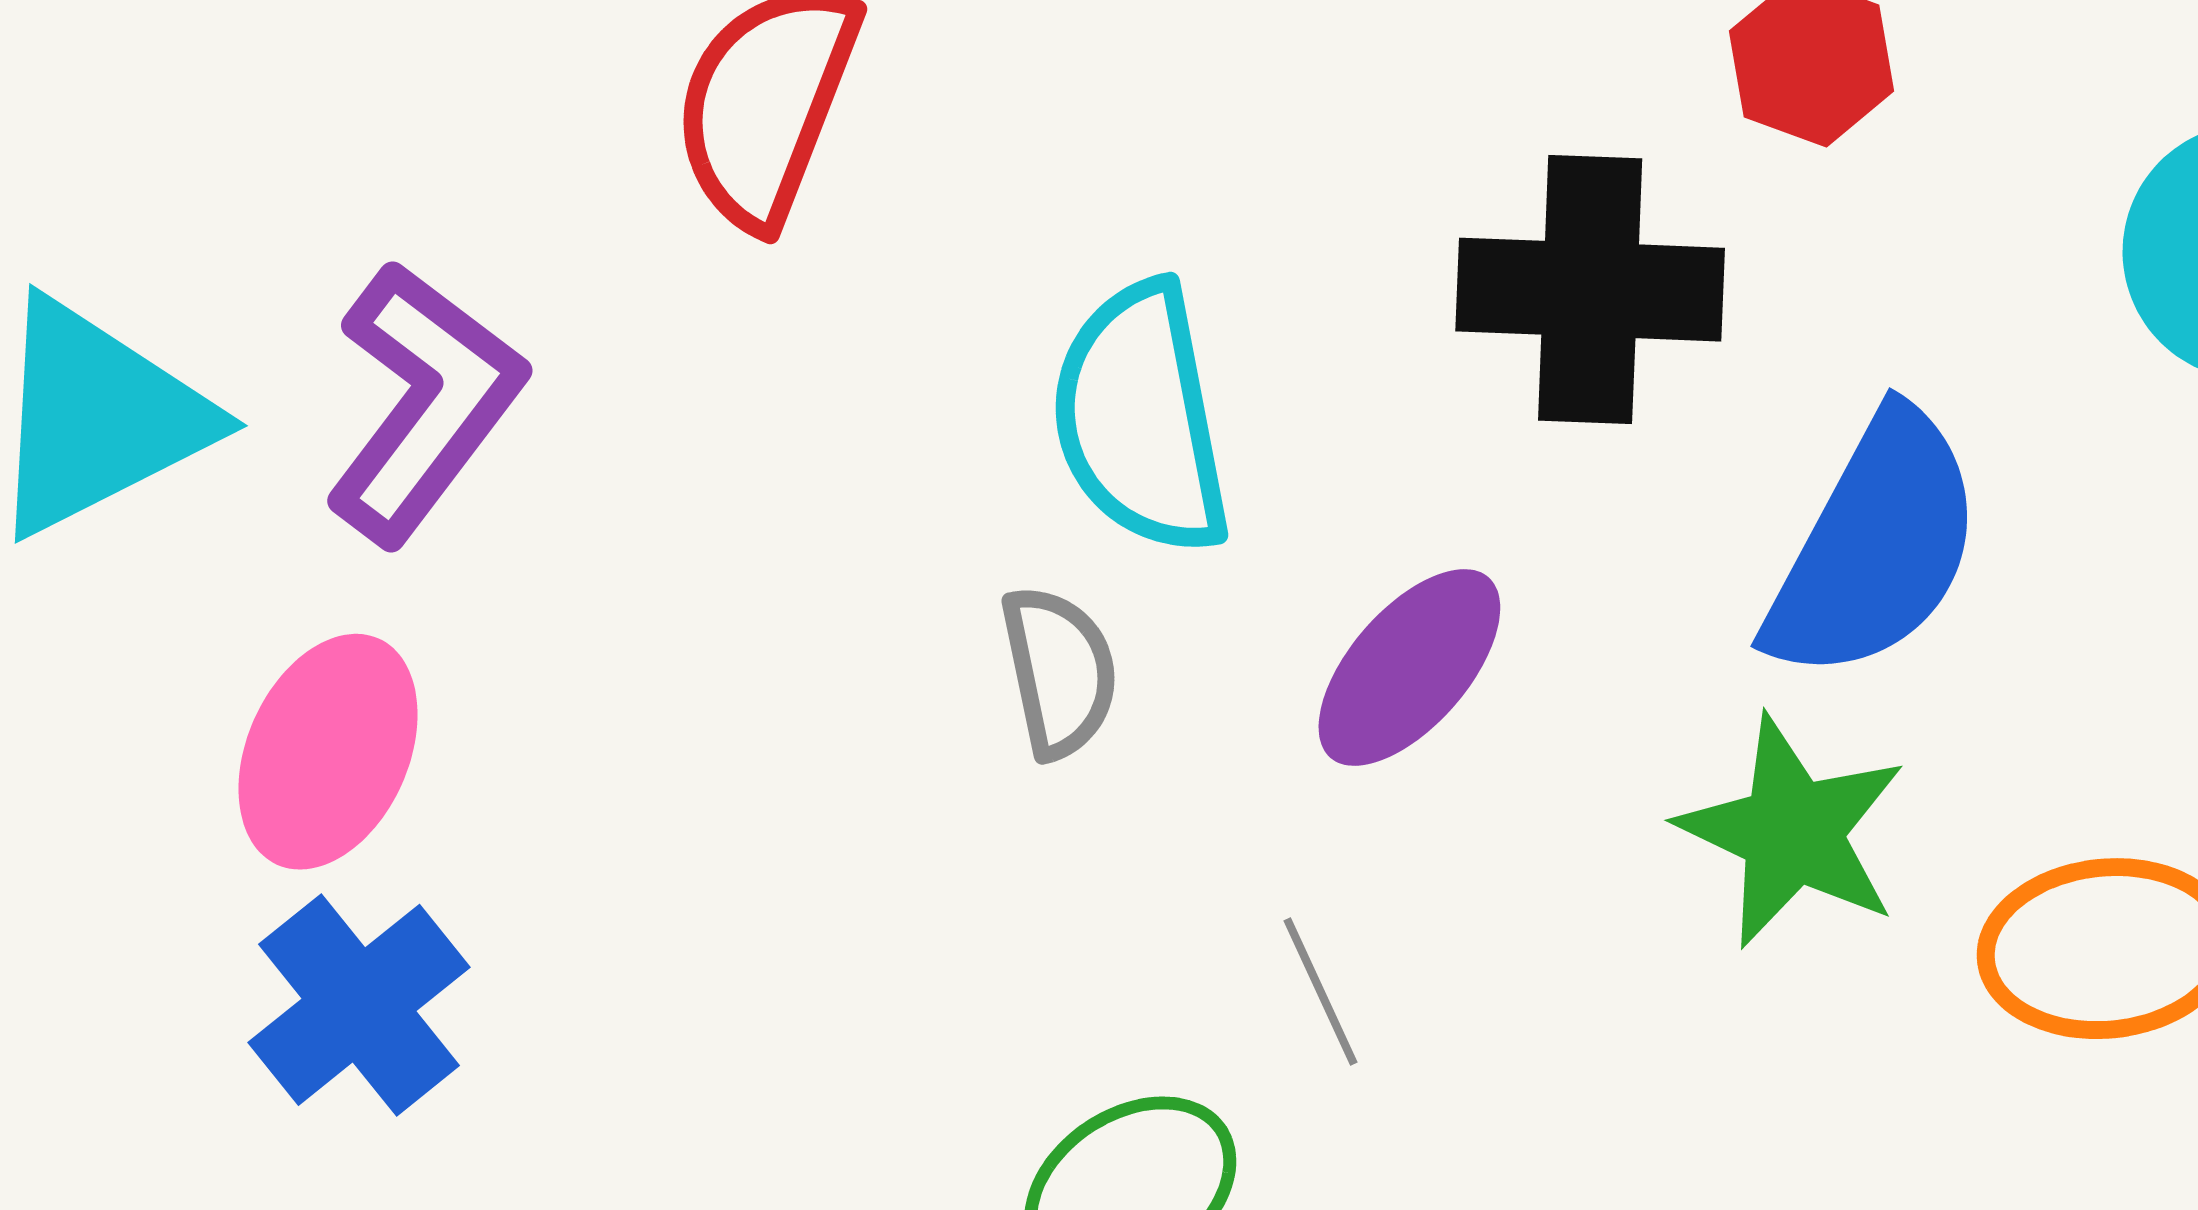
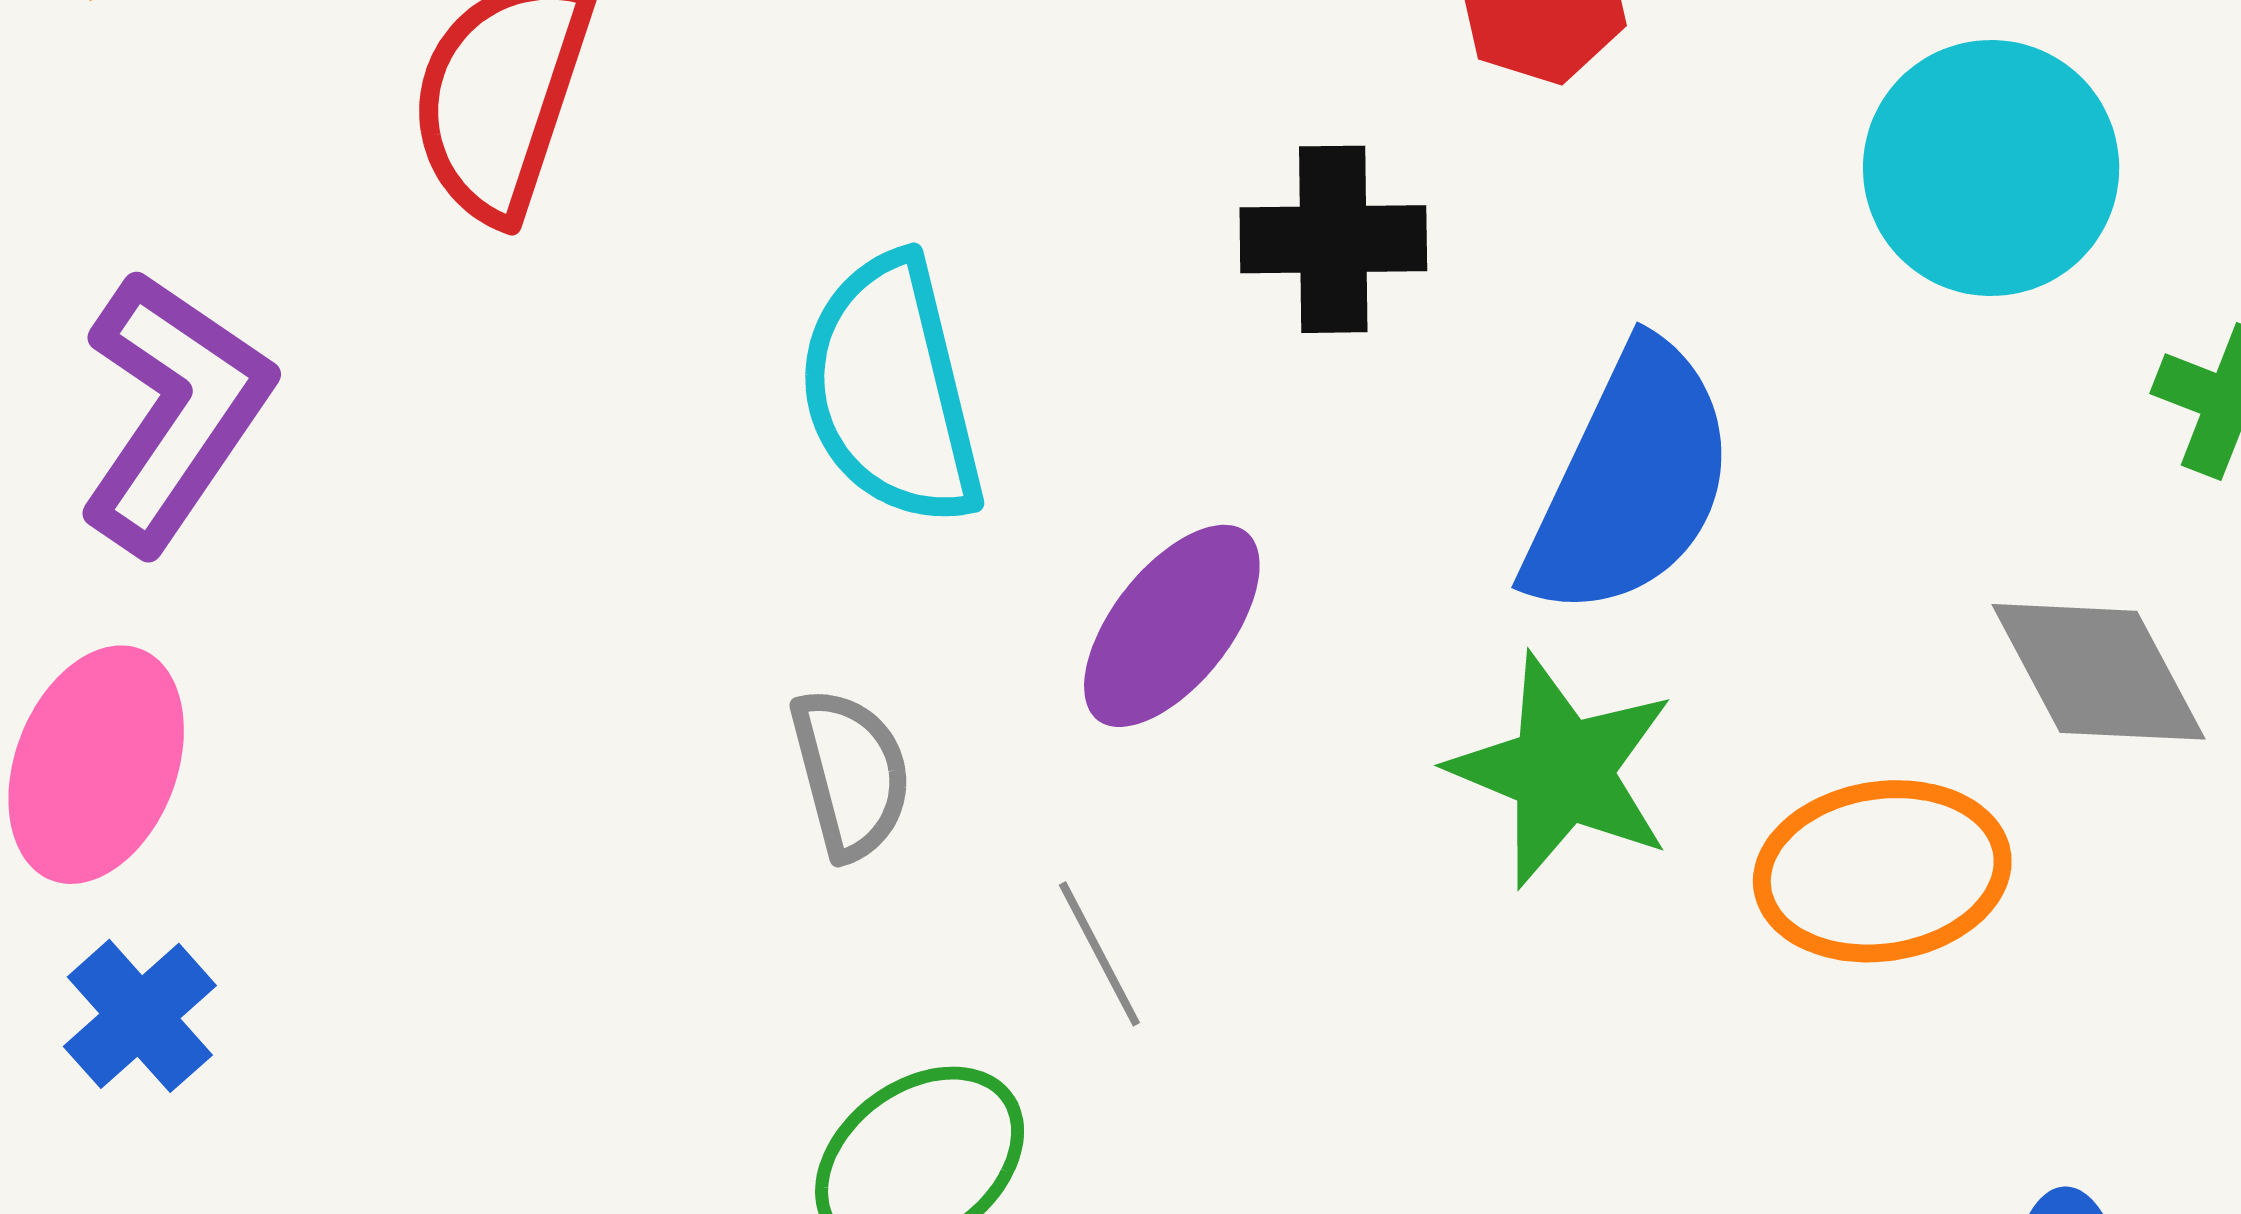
black cross: (1590, 290) -> (1333, 239), size x0.7
gray semicircle: (1059, 672) -> (851, 774), moved
blue cross: (359, 1005) -> (140, 1016), size x0.7

